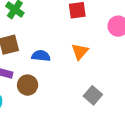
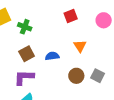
brown circle: (28, 85) -> (76, 76), moved

